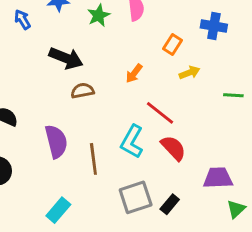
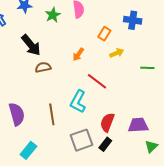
black arrow: (66, 58) -> (31, 45), turned 30
purple semicircle: (56, 141) -> (17, 114), moved
red semicircle: (173, 148) -> (107, 122), moved, turned -114

